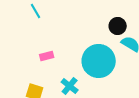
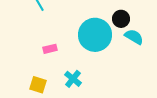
cyan circle: (99, 61) -> (95, 35), moved

